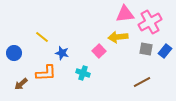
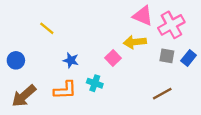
pink triangle: (125, 14) -> (143, 16), turned 30
yellow line: (42, 37) -> (47, 28), moved
orange L-shape: (46, 73) -> (65, 90), moved
brown arrow: (21, 84) -> (24, 96), size x1.6

